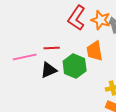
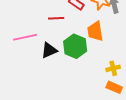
red line: (52, 48) -> (56, 18), moved

